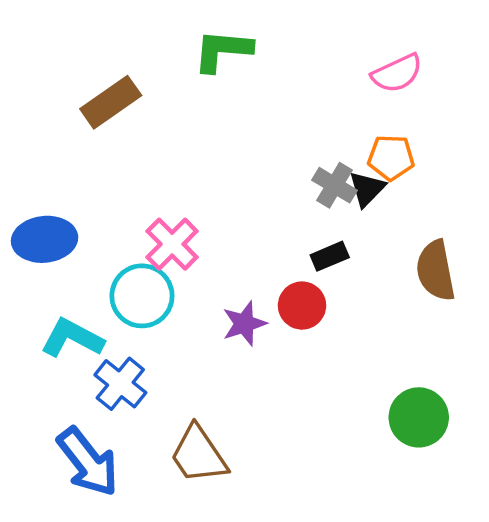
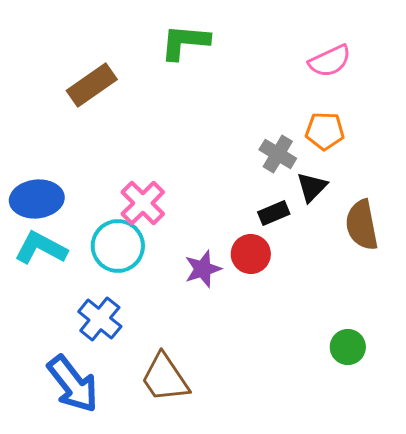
black triangle: (367, 189) -> (312, 187), moved
cyan L-shape: (72, 338) -> (41, 248), moved
green circle: (419, 417) -> (348, 347), size x0.7

